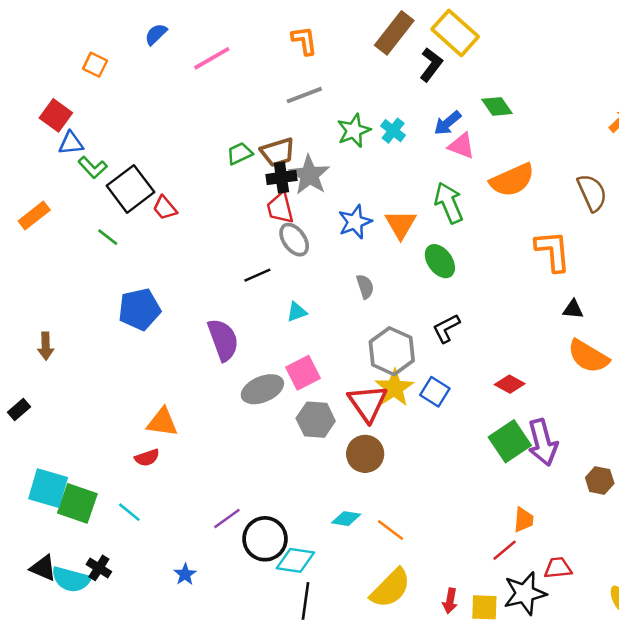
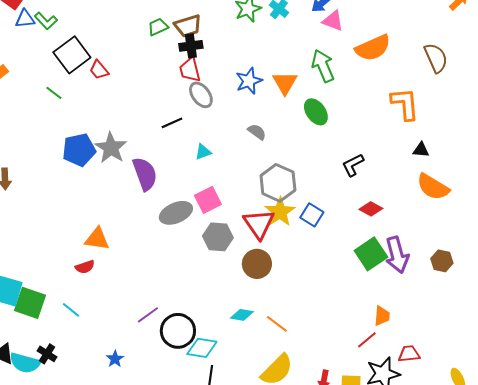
green L-shape: (93, 167) -> (46, 21), moved
gray star: (309, 175) -> (111, 148), moved
gray semicircle: (365, 287) -> (257, 132), turned -36
black L-shape: (446, 328) -> (353, 165), moved
brown hexagon: (600, 480) -> (442, 261), moved

